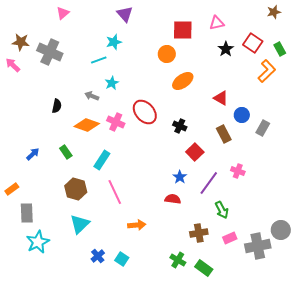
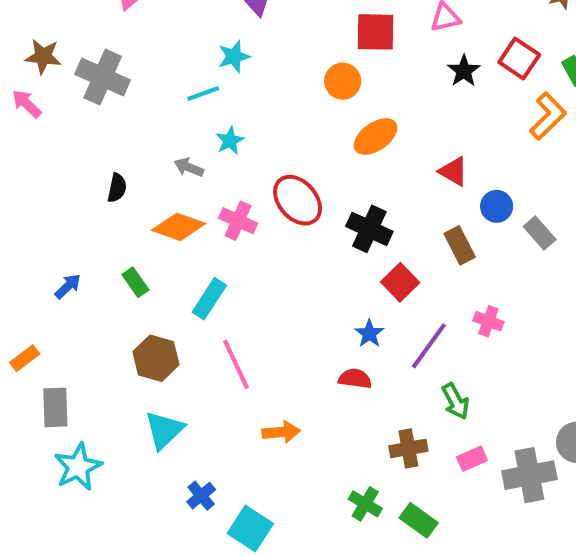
black cross: (180, 126) -> (369, 229), size x1.5
gray rectangle: (263, 128) -> (540, 233), turned -70
cyan square: (122, 259) -> (250, 528), moved, size x1.5

